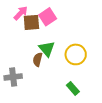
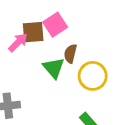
pink arrow: (21, 13) -> (18, 42), moved
brown semicircle: (38, 60) -> (70, 54), moved

